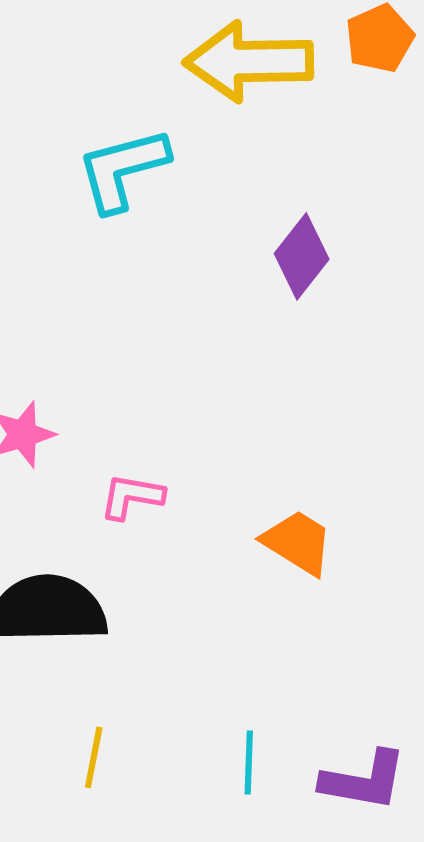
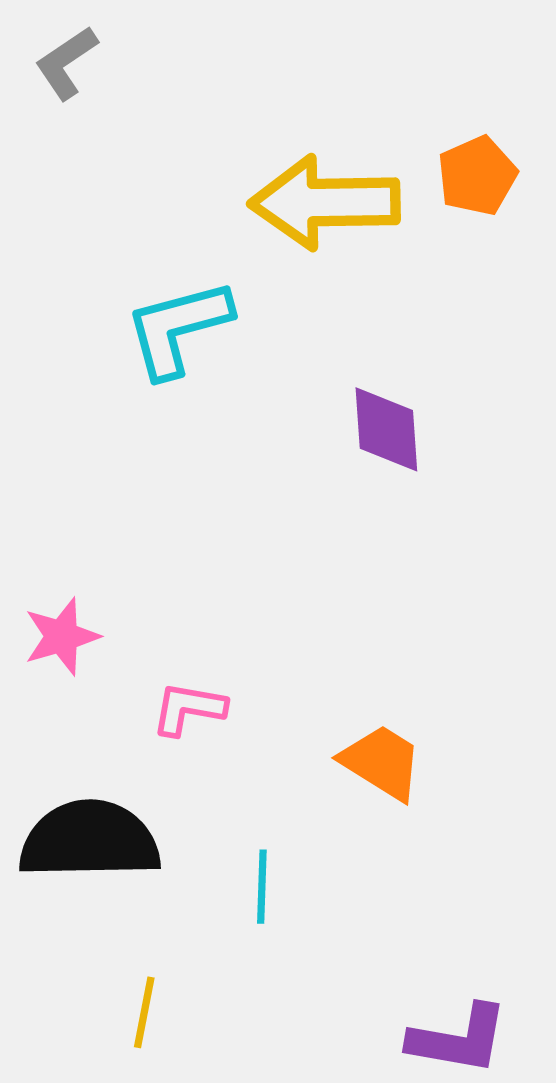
purple diamond: (302, 256) -> (386, 429), turned -42
cyan line: (249, 762) -> (262, 887), moved

